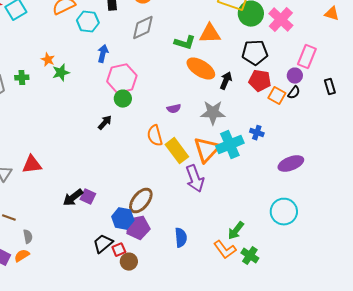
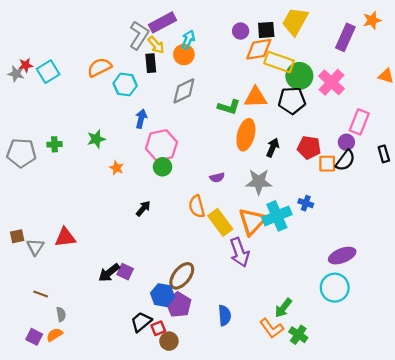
black pentagon: (255, 53) -> (292, 101), moved
orange star: (48, 60) -> (117, 168), moved
orange ellipse: (201, 69) -> (246, 135), turned 72
black semicircle: (294, 93) -> (345, 160), size x1.5
orange square: (277, 96) -> (327, 164), turned -30
black arrow: (105, 123) -> (143, 208), moved
purple ellipse: (291, 164) -> (342, 256), moved
purple pentagon: (138, 228) -> (179, 305), turned -30

